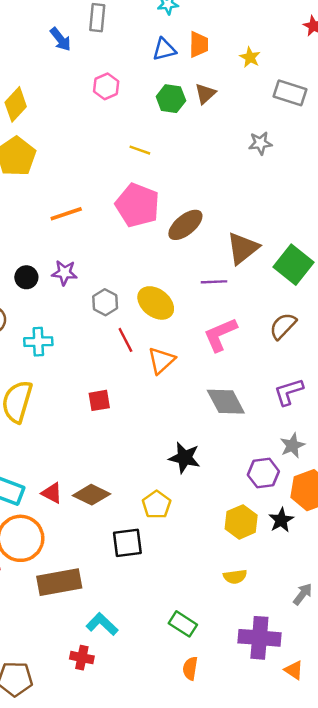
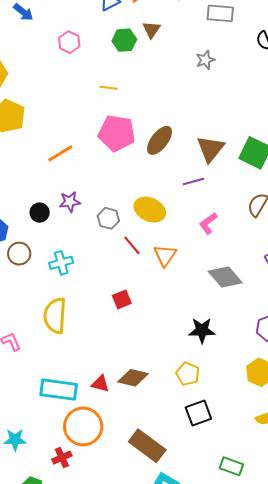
pink L-shape: (220, 335) -> (208, 223), size x0.7
black square: (127, 543) -> (198, 413), moved
brown rectangle: (59, 582) -> (147, 446), moved, turned 60

